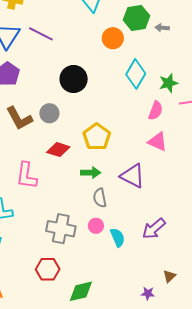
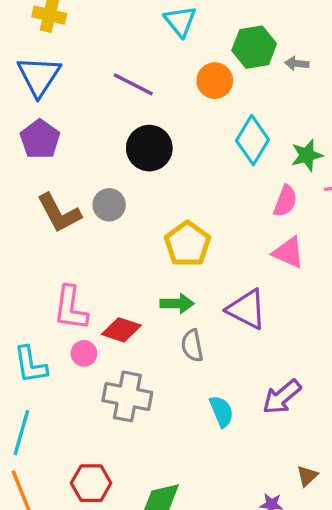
purple line: (41, 34) -> (133, 84), moved
red diamond: (58, 150) -> (121, 330), moved
pink circle: (96, 226) -> (84, 353), moved
red hexagon: (48, 269) -> (91, 483), moved

